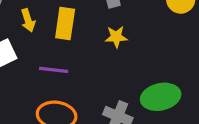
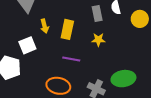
purple line: (54, 70) -> (71, 59), moved

